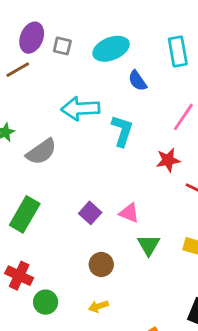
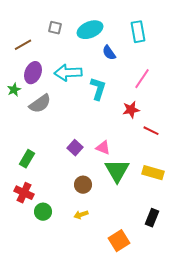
purple ellipse: (32, 38) -> (33, 73), moved
green rectangle: (25, 214) -> (27, 159), moved, size x0.7
green triangle: (149, 245) -> (117, 171), size x1.5

